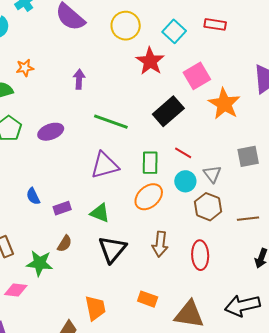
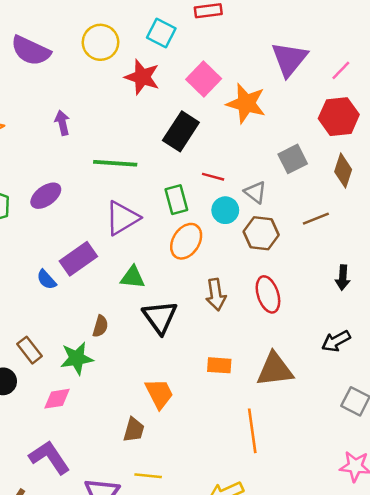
purple rectangle: (62, 208) -> (78, 259), moved, size x1.6
brown line: (248, 219) -> (316, 219), moved
black arrow: (242, 306) -> (336, 341), size x0.7

